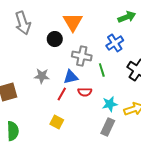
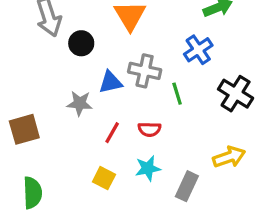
black circle: (55, 39) -> (81, 43), moved
blue triangle: (71, 77) -> (110, 82), moved
cyan star: (110, 104) -> (148, 168), moved

